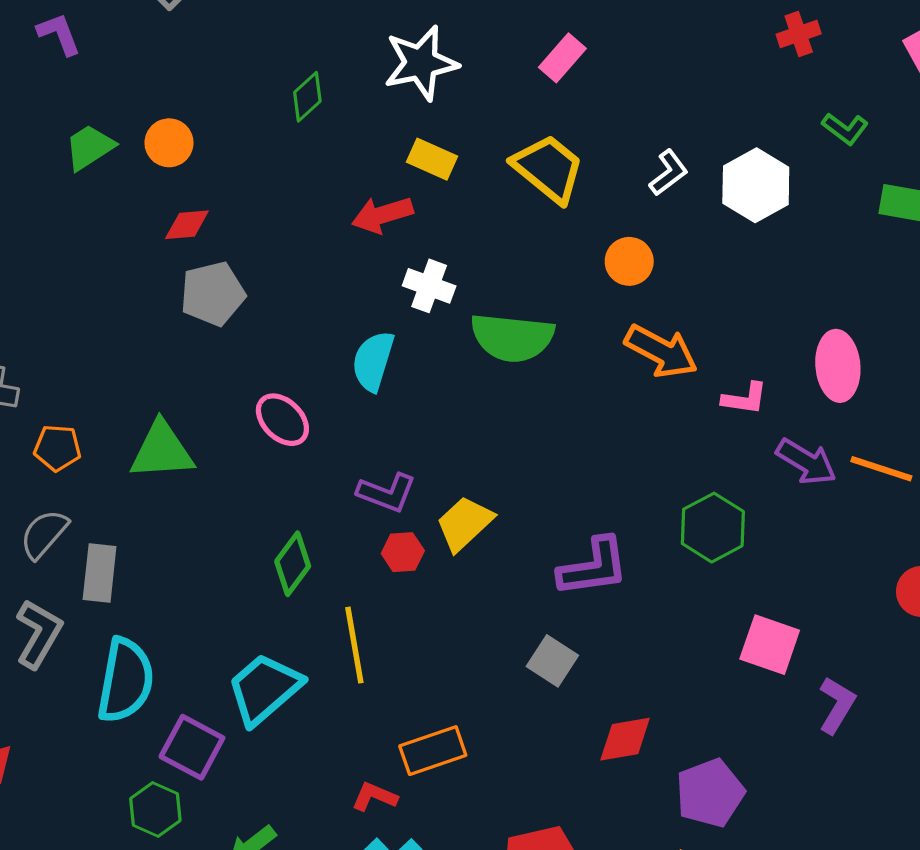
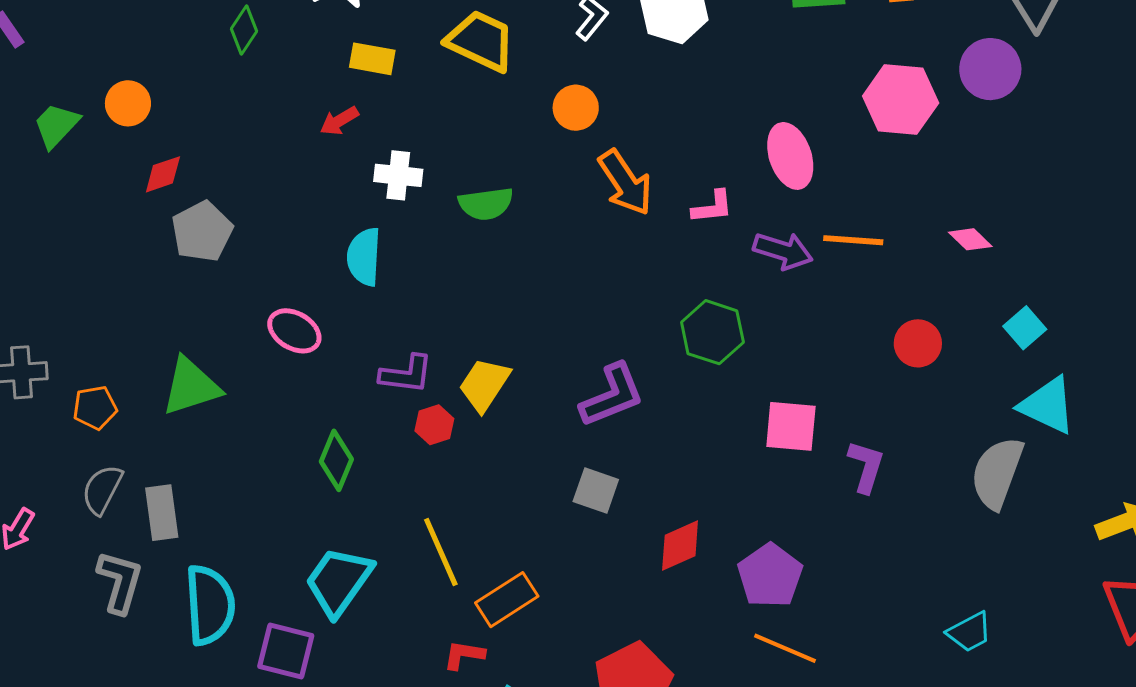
red arrow: (382, 215) -> (339, 121), size x0.7
green semicircle: (512, 337) -> (486, 204), size x0.7
orange arrow: (661, 351) -> (625, 183), turned 42
yellow line: (354, 645) -> (441, 552), moved

